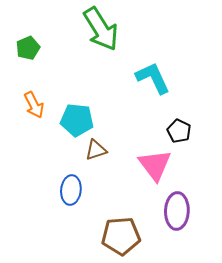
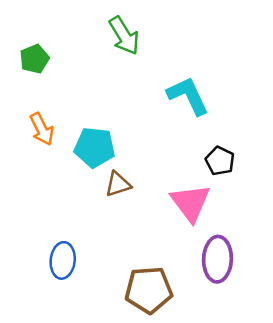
green arrow: (101, 29) -> (124, 36), size x0.7
blue ellipse: (71, 190) -> (63, 260), moved

